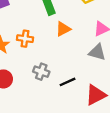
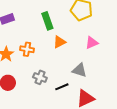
gray triangle: (97, 52) -> (79, 70), moved

